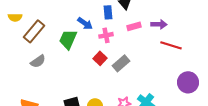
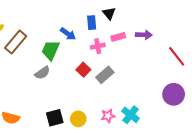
pink cross: (106, 35) -> (98, 46), moved
red line: (171, 45) -> (177, 56), moved, turned 35
gray semicircle: (38, 61) -> (42, 73), moved

